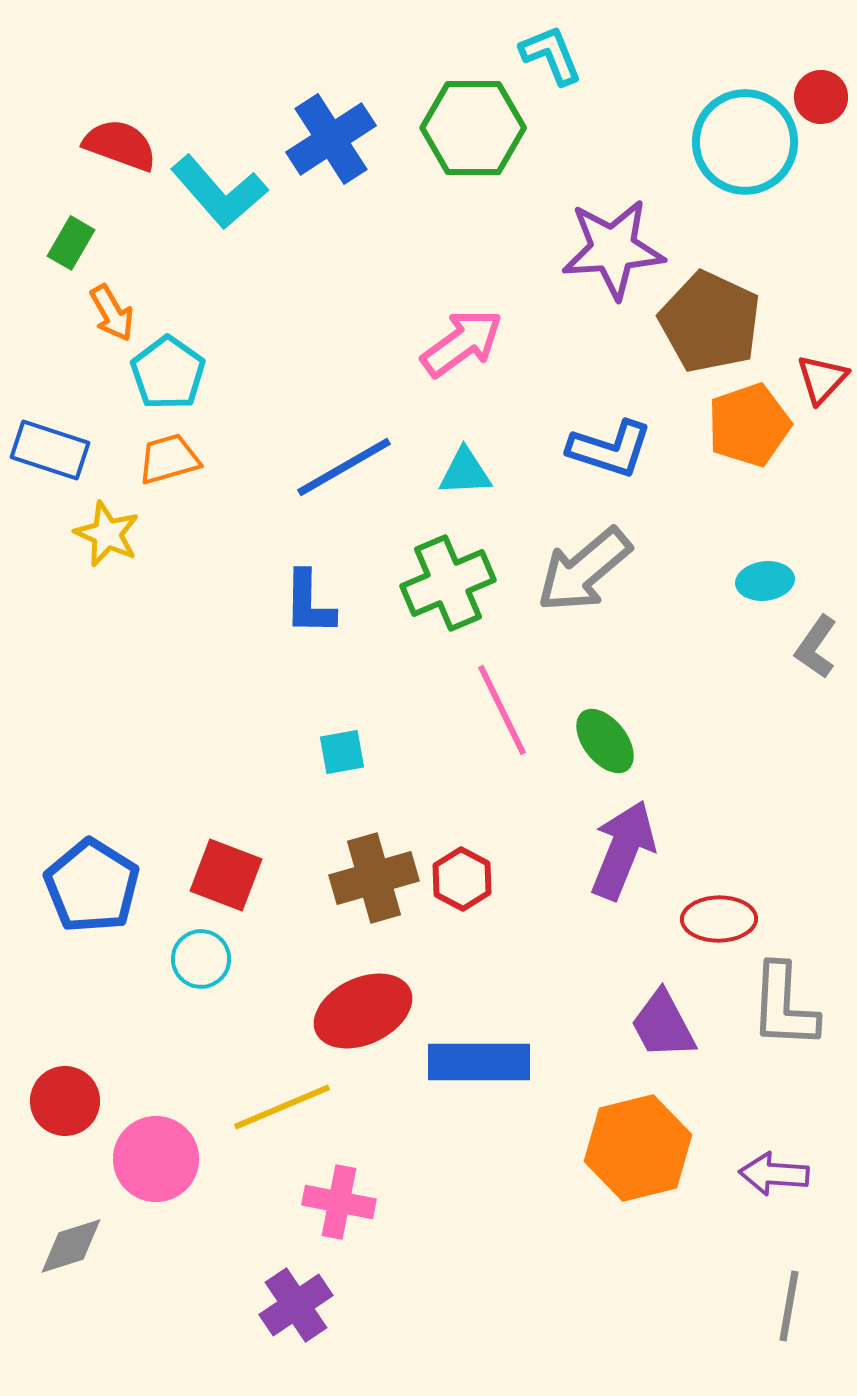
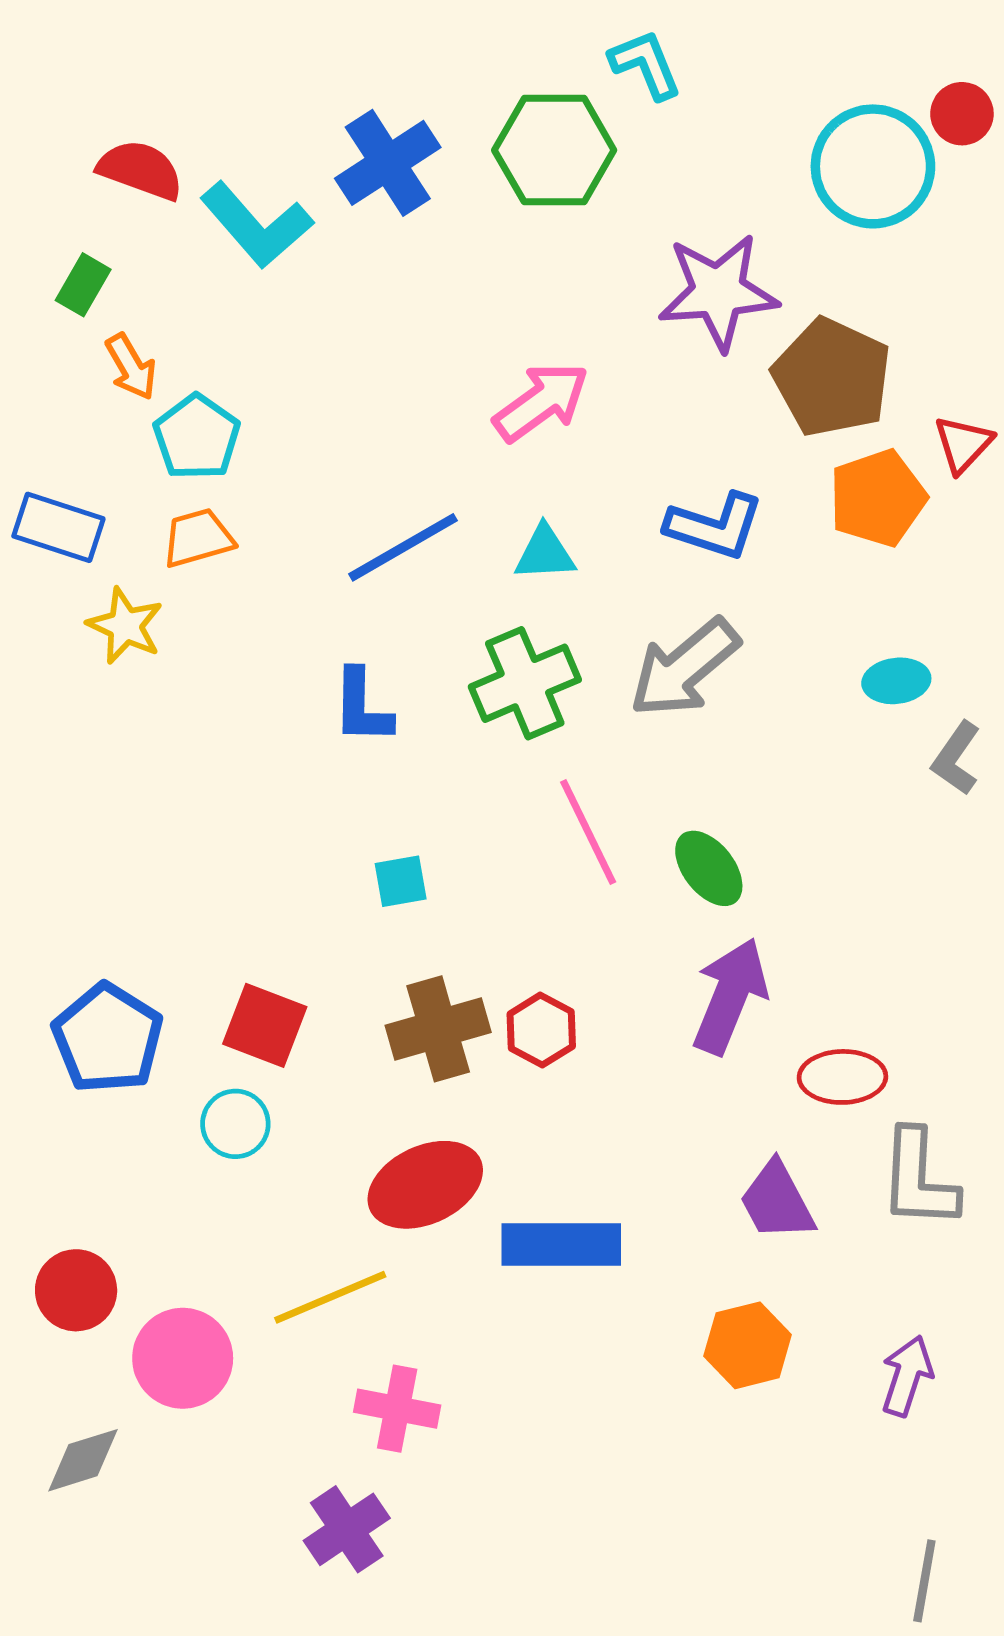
orange hexagon: (638, 1148) -> (748, 1345), size x0.7
purple arrow: (774, 1174) -> (907, 1376), turned 104
gray line: (789, 1306) -> (924, 1581), moved

